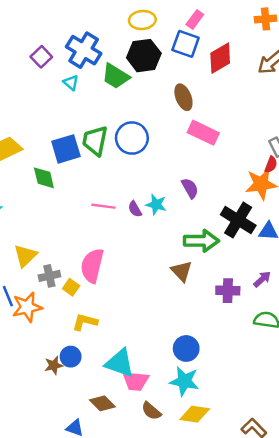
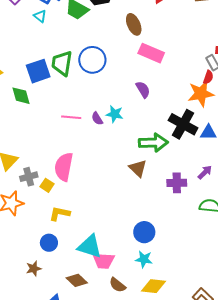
purple semicircle: (190, 188) -> (143, 89), moved
brown star: (54, 365) -> (34, 268), moved
cyan star: (184, 381) -> (144, 259), size x0.7

